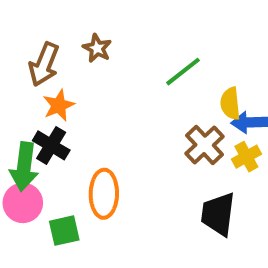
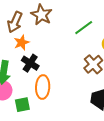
brown star: (97, 48) -> (41, 15), size x1.5
black cross: (51, 145) -> (30, 63), moved

